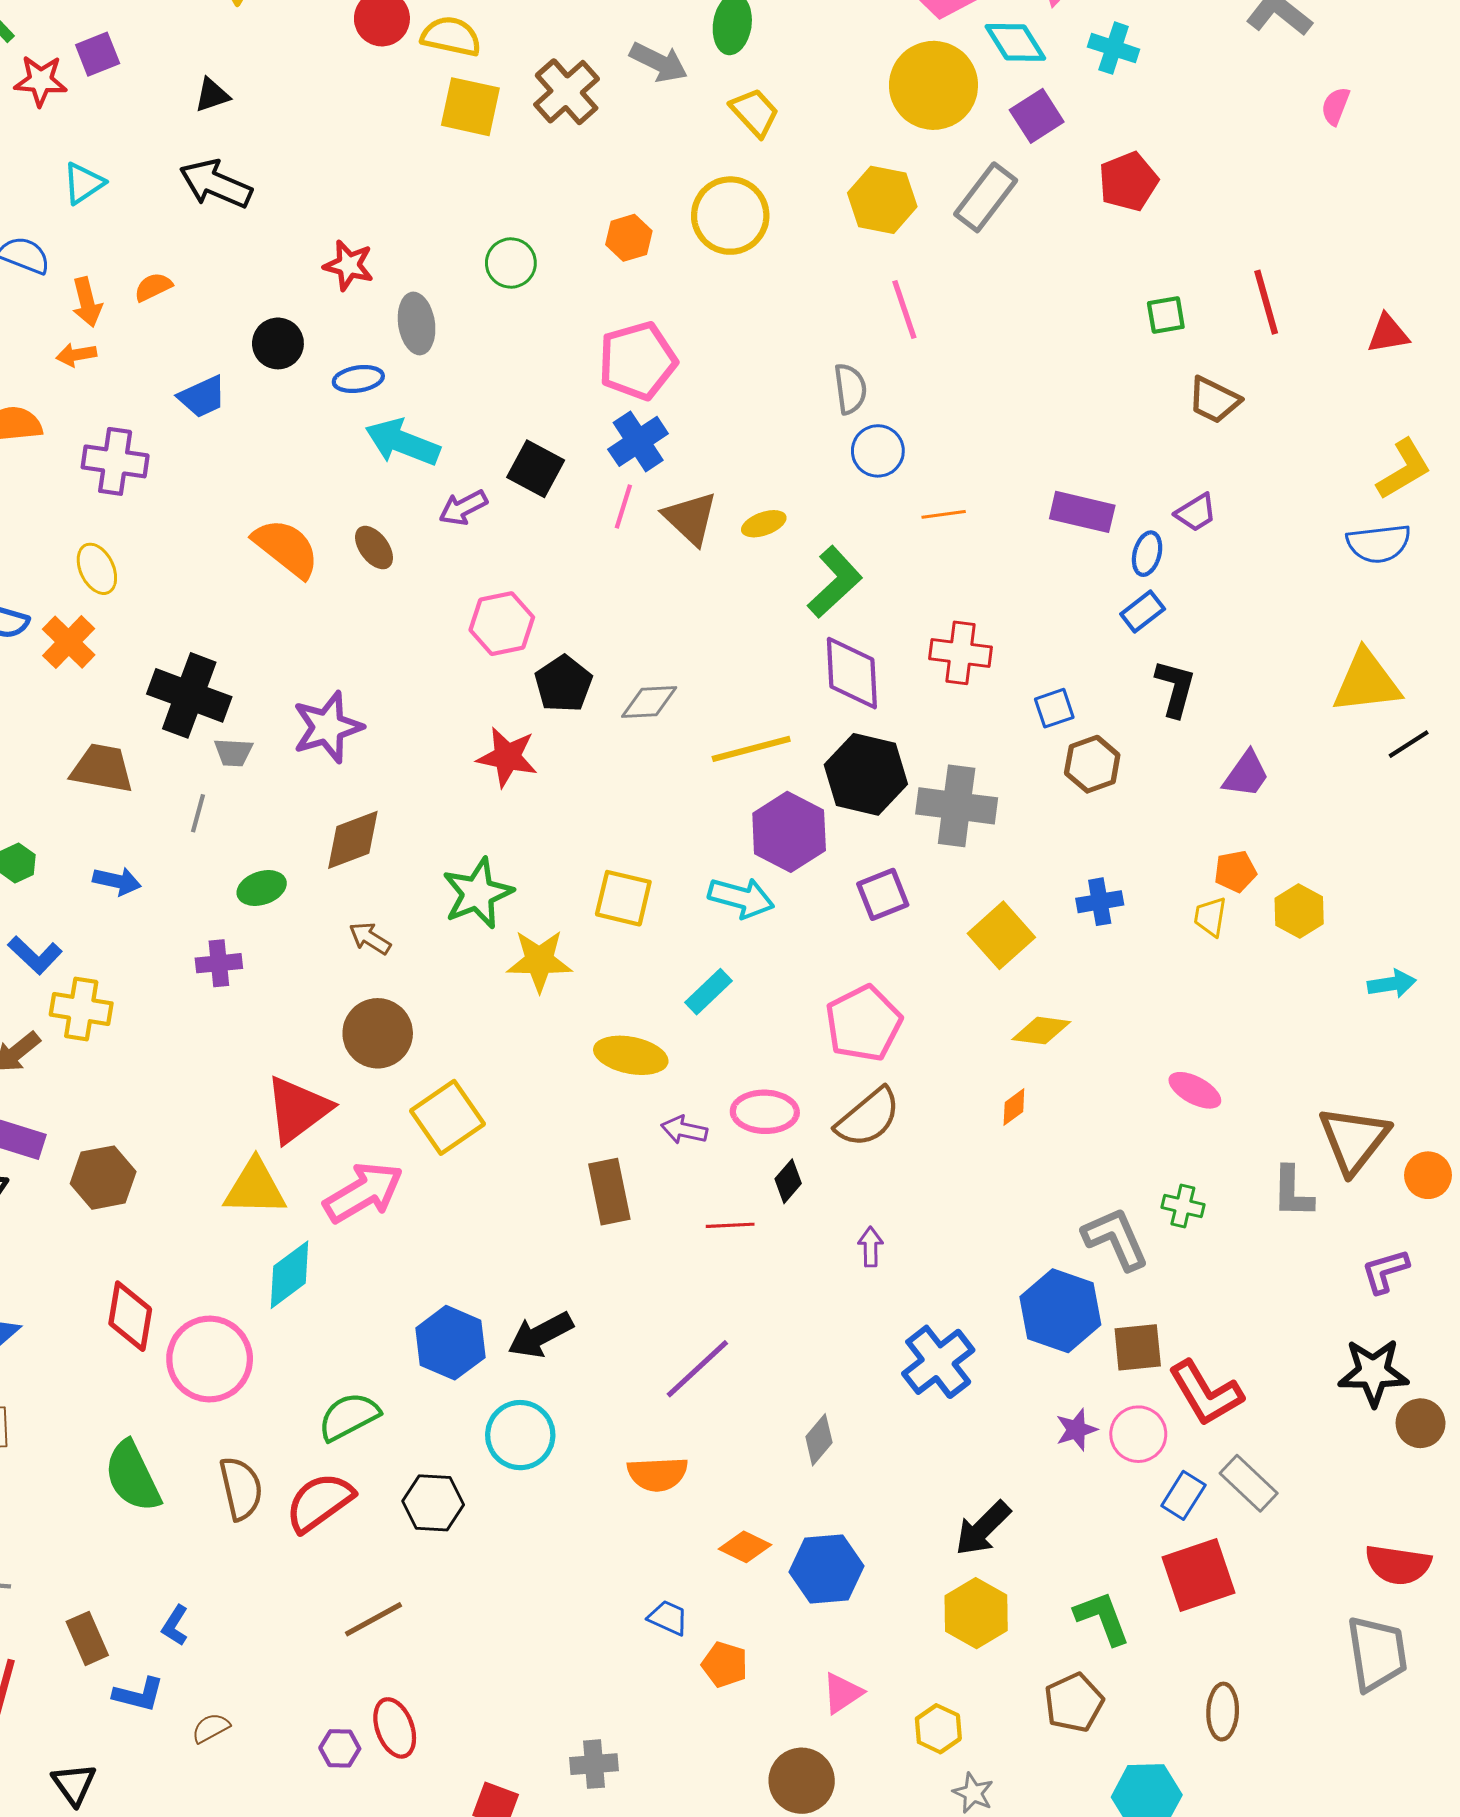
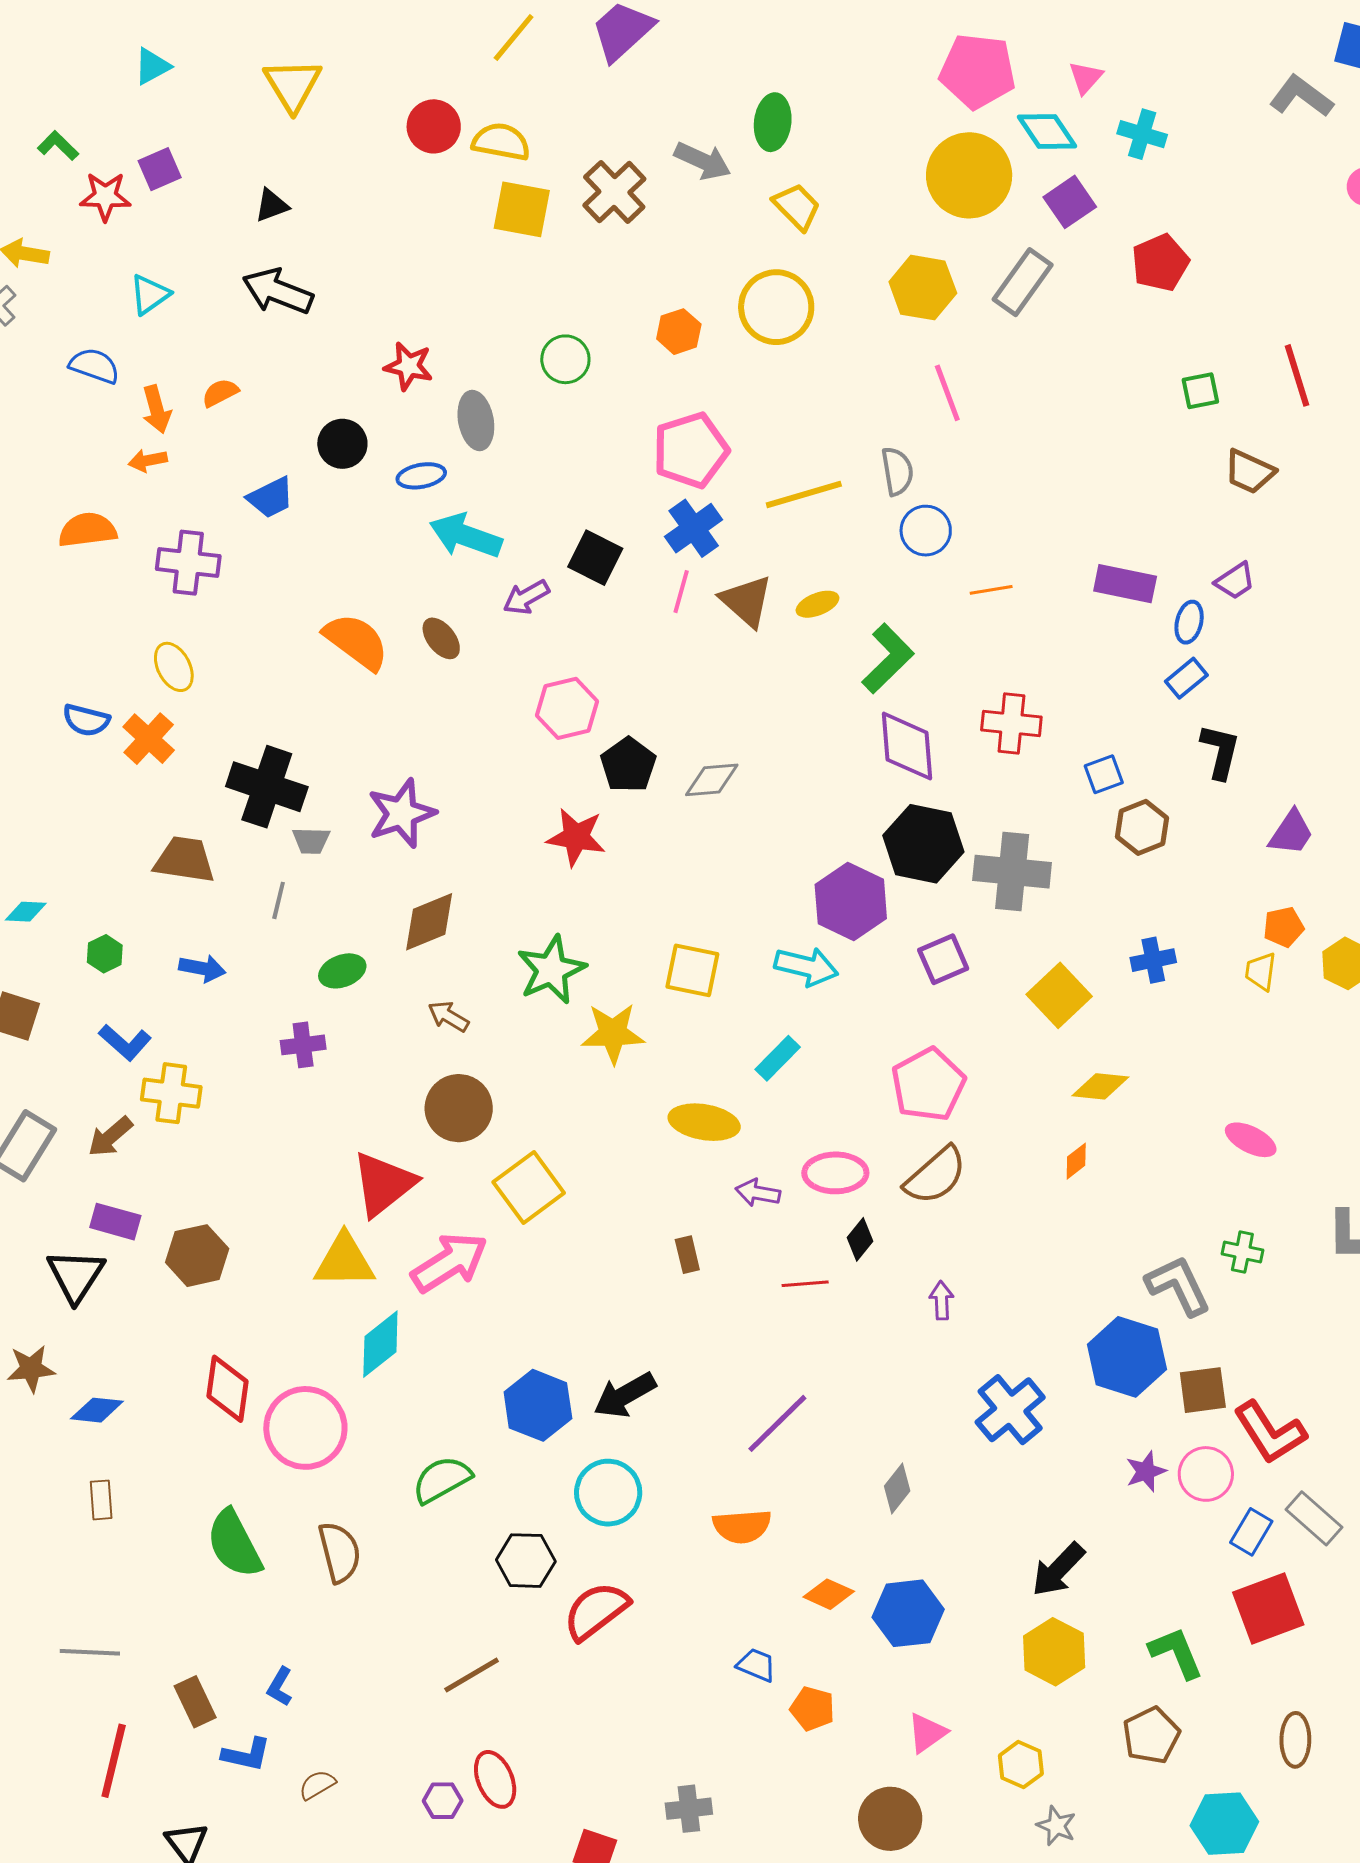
yellow line: (751, 749) -> (804, 495), moved
brown rectangle: (609, 1192) -> (687, 1255), size x0.6
red semicircle: (319, 1502) -> (596, 1611), moved

